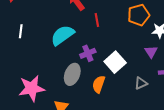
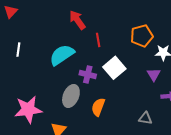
purple cross: (88, 53) -> (88, 74), turned 35
white square: (115, 62) -> (114, 68), moved
gray triangle: (141, 83) -> (145, 118), moved, turned 32

